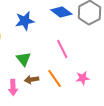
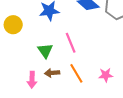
pink line: (62, 49) -> (71, 43), moved

